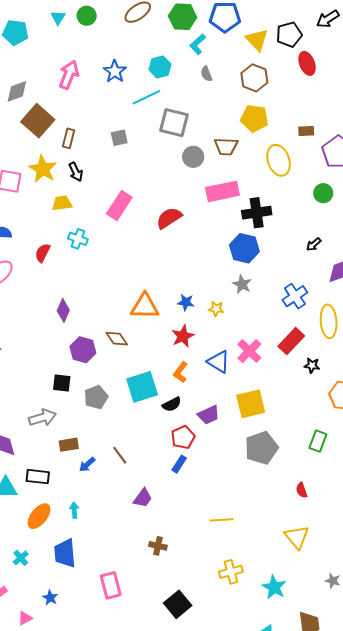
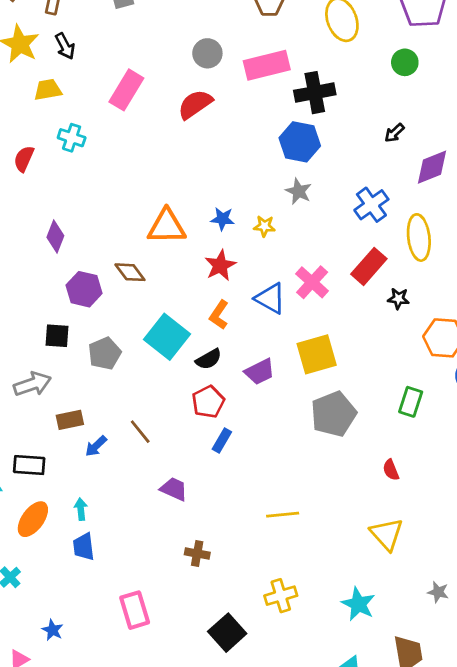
gray circle: (193, 157) -> (207, 53), moved
cyan square: (142, 387) -> (167, 337), turned -32
red pentagon: (183, 437) -> (208, 402), moved
purple trapezoid: (143, 498) -> (174, 489), turned -100
blue trapezoid: (65, 553) -> (84, 547), moved, size x0.7
yellow cross: (231, 572) -> (281, 596), moved

